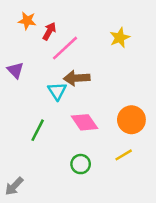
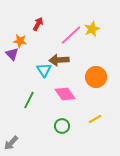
orange star: (27, 21) -> (20, 41), moved
pink line: (65, 48) -> (71, 35), moved
orange circle: (131, 120) -> (96, 77), moved

